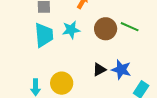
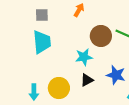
cyan star: (71, 30) -> (84, 57), moved
black triangle: (99, 70) -> (87, 80), moved

